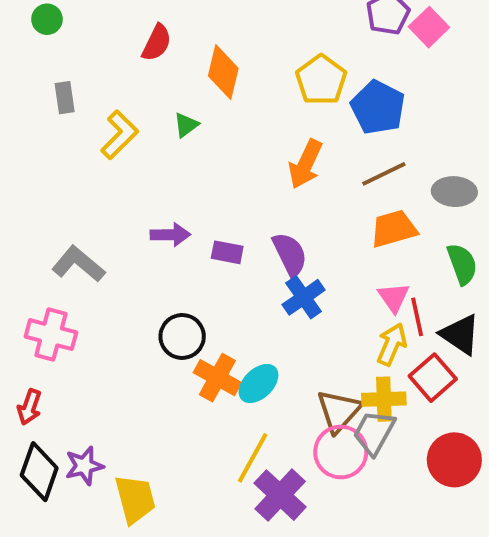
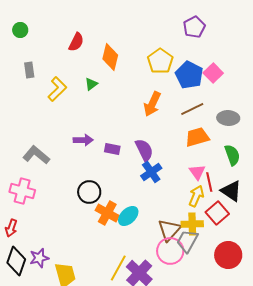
pink square: (429, 27) -> (213, 73), moved
yellow line: (253, 458) -> (118, 268), moved

